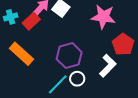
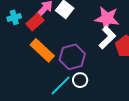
orange rectangle: (21, 54) -> (42, 50), moved
white L-shape: (108, 66) -> (107, 38), moved

